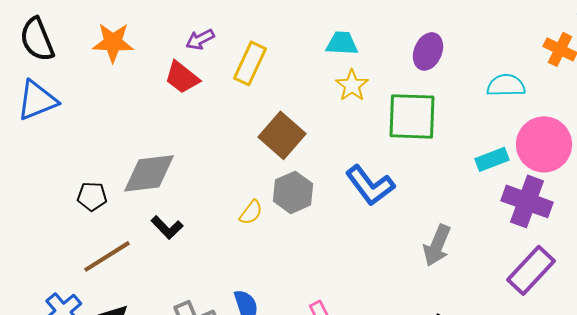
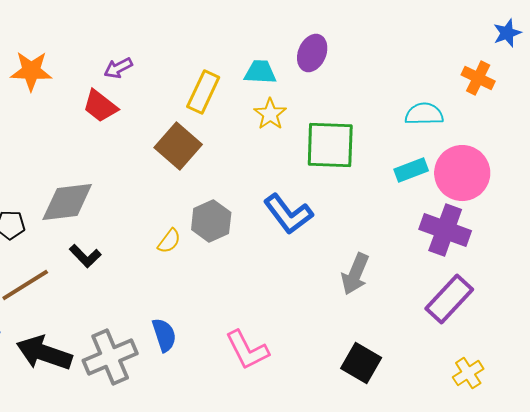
purple ellipse: (428, 51) -> (312, 53), moved
yellow rectangle: (250, 63) -> (203, 92), moved
brown square: (282, 135) -> (178, 146), moved
cyan rectangle: (492, 159) -> (411, 170), moved

